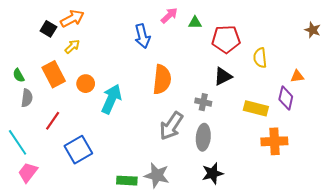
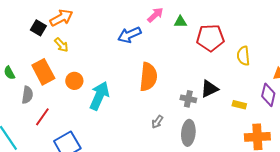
blue arrow: (142, 36) -> (129, 35), turned 80
yellow arrow: (72, 46) -> (61, 45), turned 91
black triangle: (223, 76) -> (209, 89), moved
gray semicircle: (27, 98) -> (27, 95), moved
yellow rectangle: (256, 108) -> (239, 105), size x0.6
gray arrow: (171, 126) -> (157, 122), size x0.5

